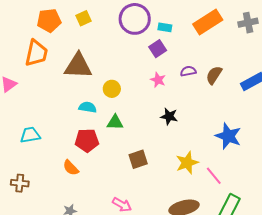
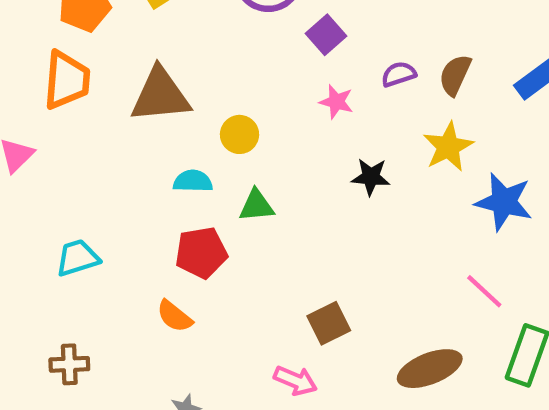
brown square: (138, 159) -> (329, 323), moved
yellow star: (187, 163) -> (448, 147), moved

